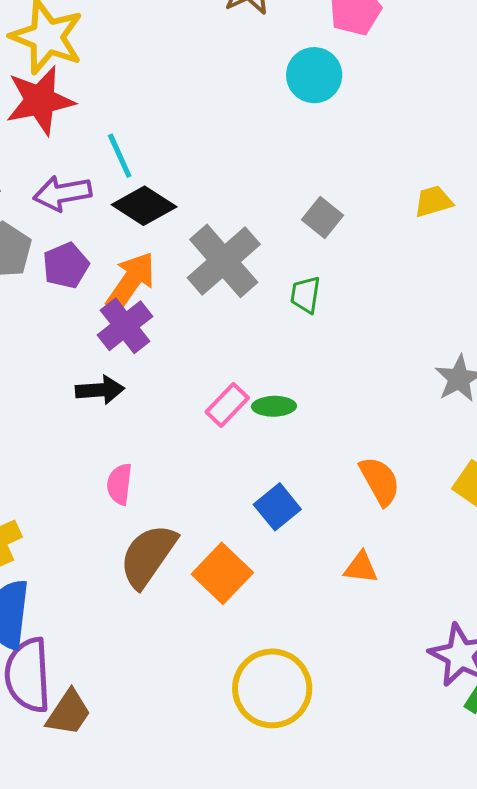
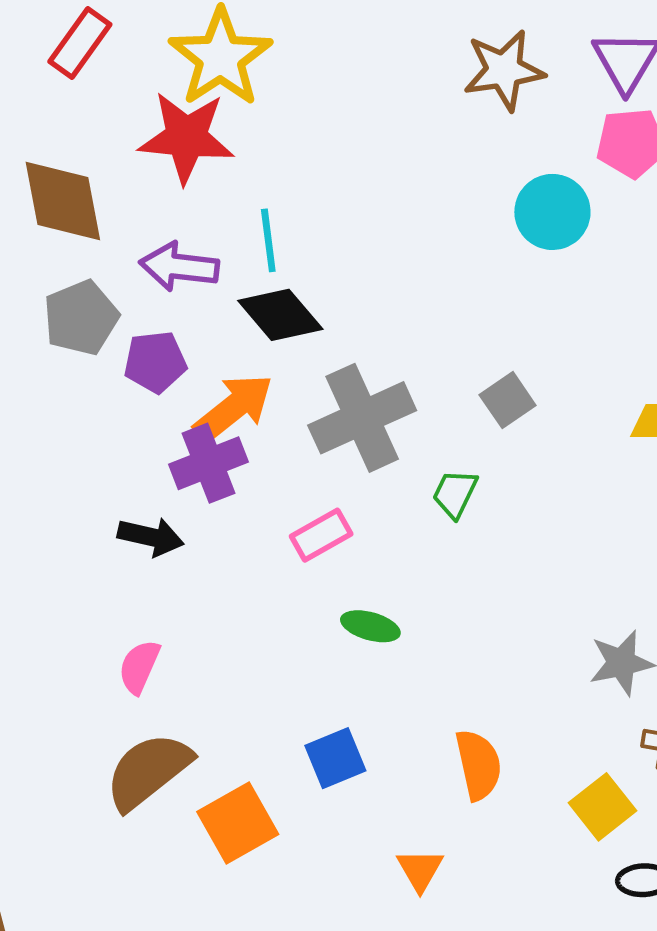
pink rectangle: (227, 405) -> (321, 535), moved
orange triangle: (361, 568) -> (420, 870), turned 36

